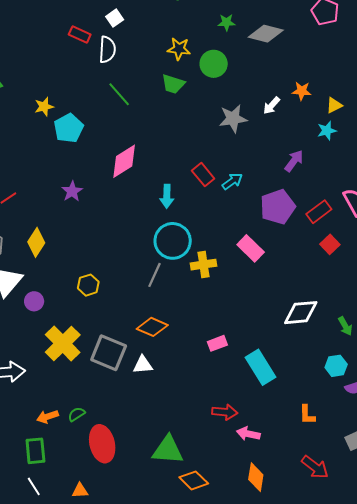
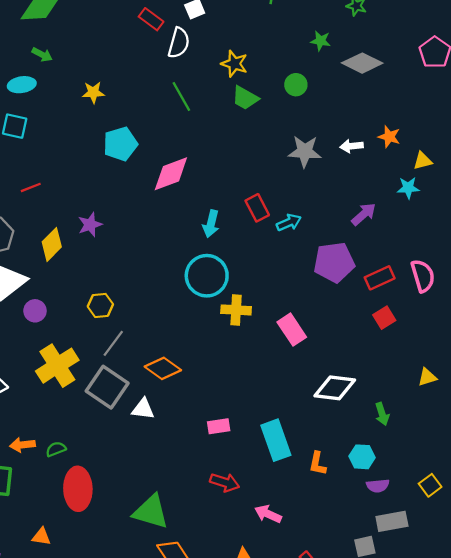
yellow star: (179, 49) -> (234, 64), moved
green circle: (214, 64) -> (296, 85), size x0.7
white arrow: (271, 106) -> (351, 146), turned 30
cyan pentagon: (69, 128) -> (120, 144), moved
purple star: (72, 191) -> (90, 225), moved
pink rectangle: (251, 248) -> (292, 330), moved
gray line: (154, 275) -> (113, 343), moved
pink rectangle: (217, 343) -> (219, 426), moved
orange L-shape: (307, 415) -> (318, 464), moved
pink arrow: (248, 434) -> (268, 514), moved

